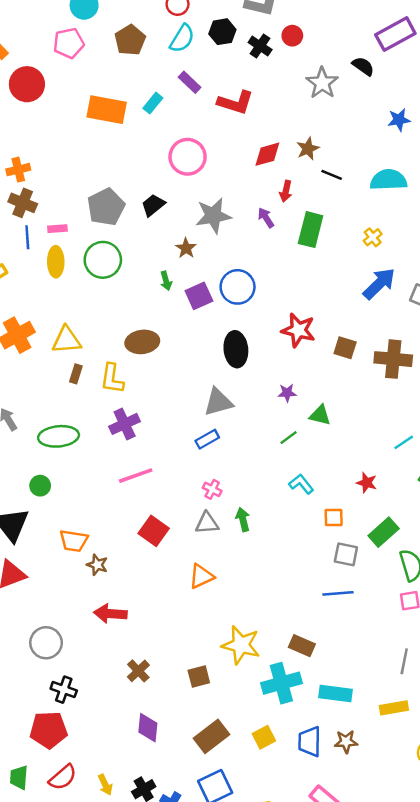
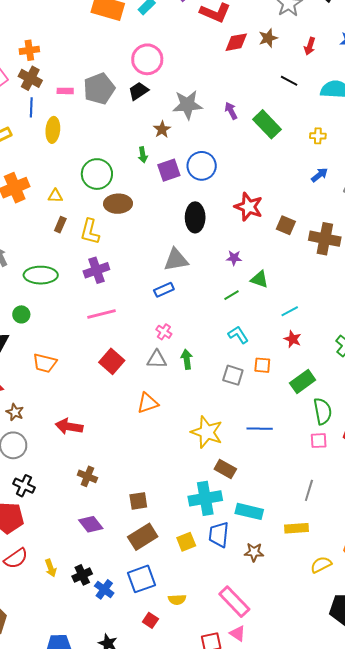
brown star: (308, 149) -> (268, 38), moved
red diamond: (267, 154) -> (236, 42), moved
pink circle: (188, 157) -> (147, 59), moved
red arrow: (286, 191) -> (310, 46), moved
pink rectangle: (57, 229) -> (65, 91), moved
green rectangle: (311, 230) -> (267, 124), turned -64
yellow cross: (373, 237) -> (318, 136), turned 35
green circle: (103, 260) -> (97, 174), moved
blue arrow: (379, 284) -> (320, 175), size x0.6
yellow triangle: (67, 340) -> (55, 196), size x0.6
cyan line: (404, 442) -> (290, 311), moved
gray square: (346, 554) -> (233, 375), moved
brown star: (97, 565) -> (15, 412), moved
yellow star: (241, 645) -> (207, 432), moved
brown cross: (138, 671) -> (87, 476), turned -30
brown square: (199, 676) -> (138, 501), moved
purple diamond: (148, 728) -> (91, 524), turned -50
blue trapezoid: (310, 742) -> (219, 535), moved

